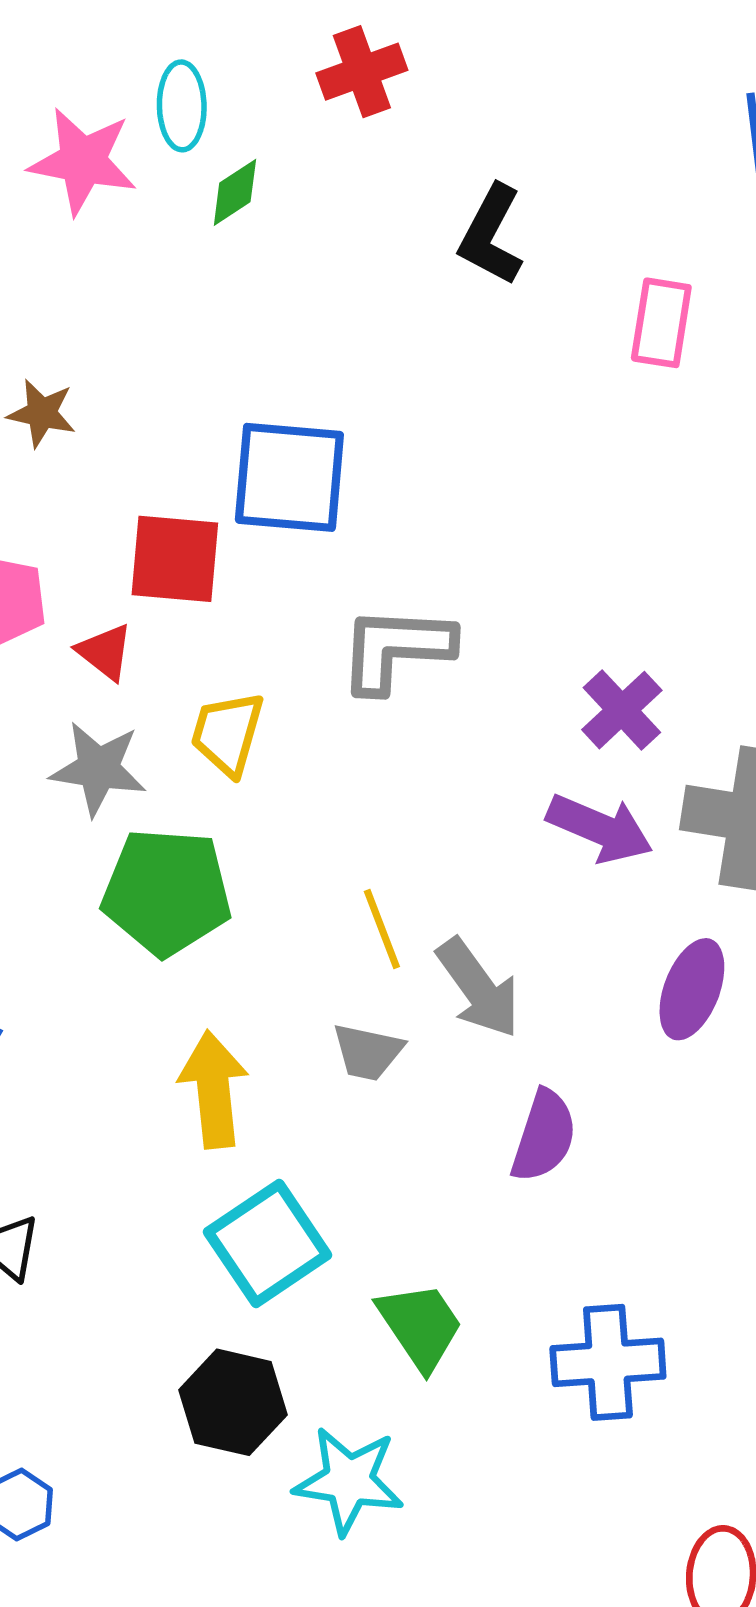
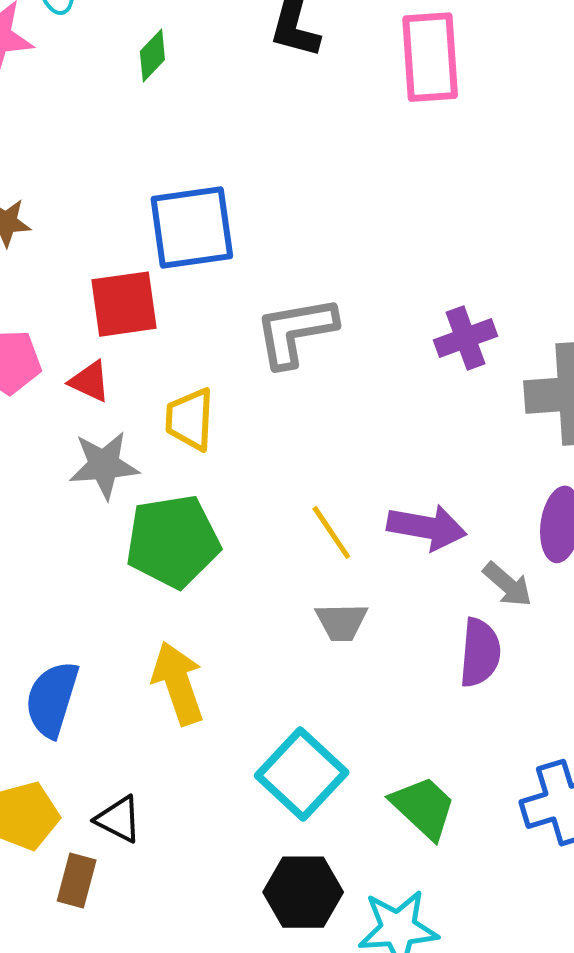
green diamond: (235, 192) -> (152, 56), moved
pink rectangle: (661, 323) -> (430, 57), size x1.4
purple cross: (622, 710) -> (466, 338), turned 36
purple arrow: (600, 828) -> (427, 527), moved
gray arrow: (478, 988) -> (508, 584), moved, size x0.7
yellow arrow: (214, 1089) -> (178, 683), moved

